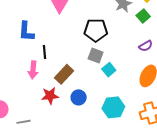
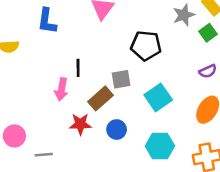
blue L-shape: (26, 31) -> (47, 21), moved
gray square: (96, 55) -> (121, 79), moved, turned -35
cyan square: (109, 70) -> (158, 97), size x1.5

